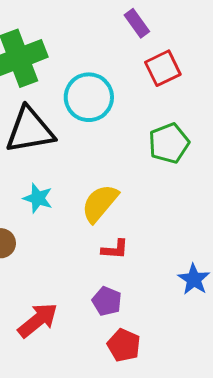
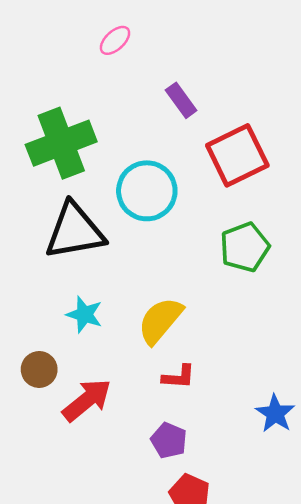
purple rectangle: (137, 23) -> (181, 100), moved
red square: (163, 68) -> (237, 155), size x1.4
red arrow: (38, 320) -> (87, 400), moved

